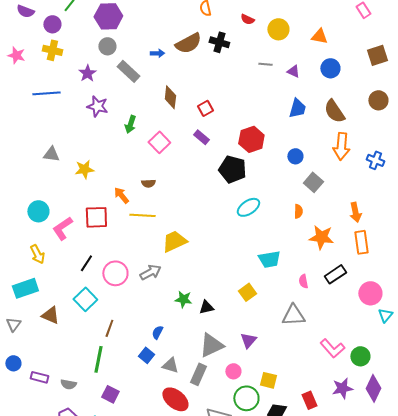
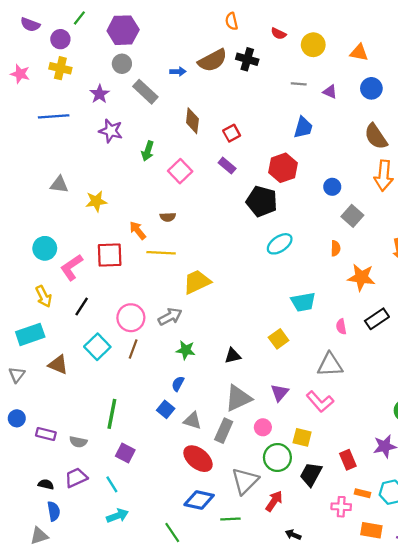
blue trapezoid: (297, 108) -> (303, 128), moved
black line: (86, 263) -> (82, 306), moved
green star: (183, 299) -> (186, 350), moved
brown line: (109, 328) -> (133, 349), moved
pink L-shape: (332, 348) -> (320, 402), moved

